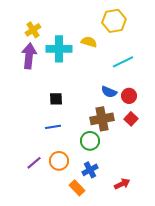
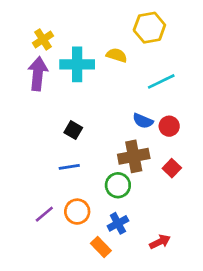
black square: (56, 99) -> (73, 130), turned 32
red square: (131, 119) -> (172, 168), moved

